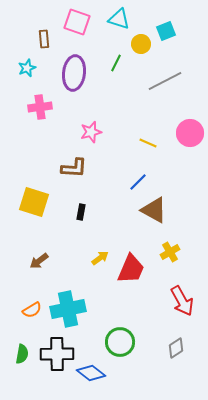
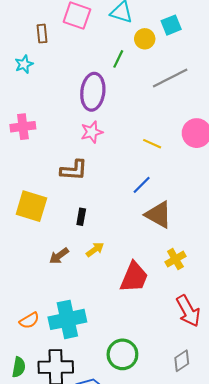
purple ellipse: (74, 73) -> (93, 92), moved
pink cross: (40, 107) -> (23, 127), moved
yellow arrow: (100, 258) -> (95, 250), moved
brown arrow: (39, 261) -> (59, 256), moved

